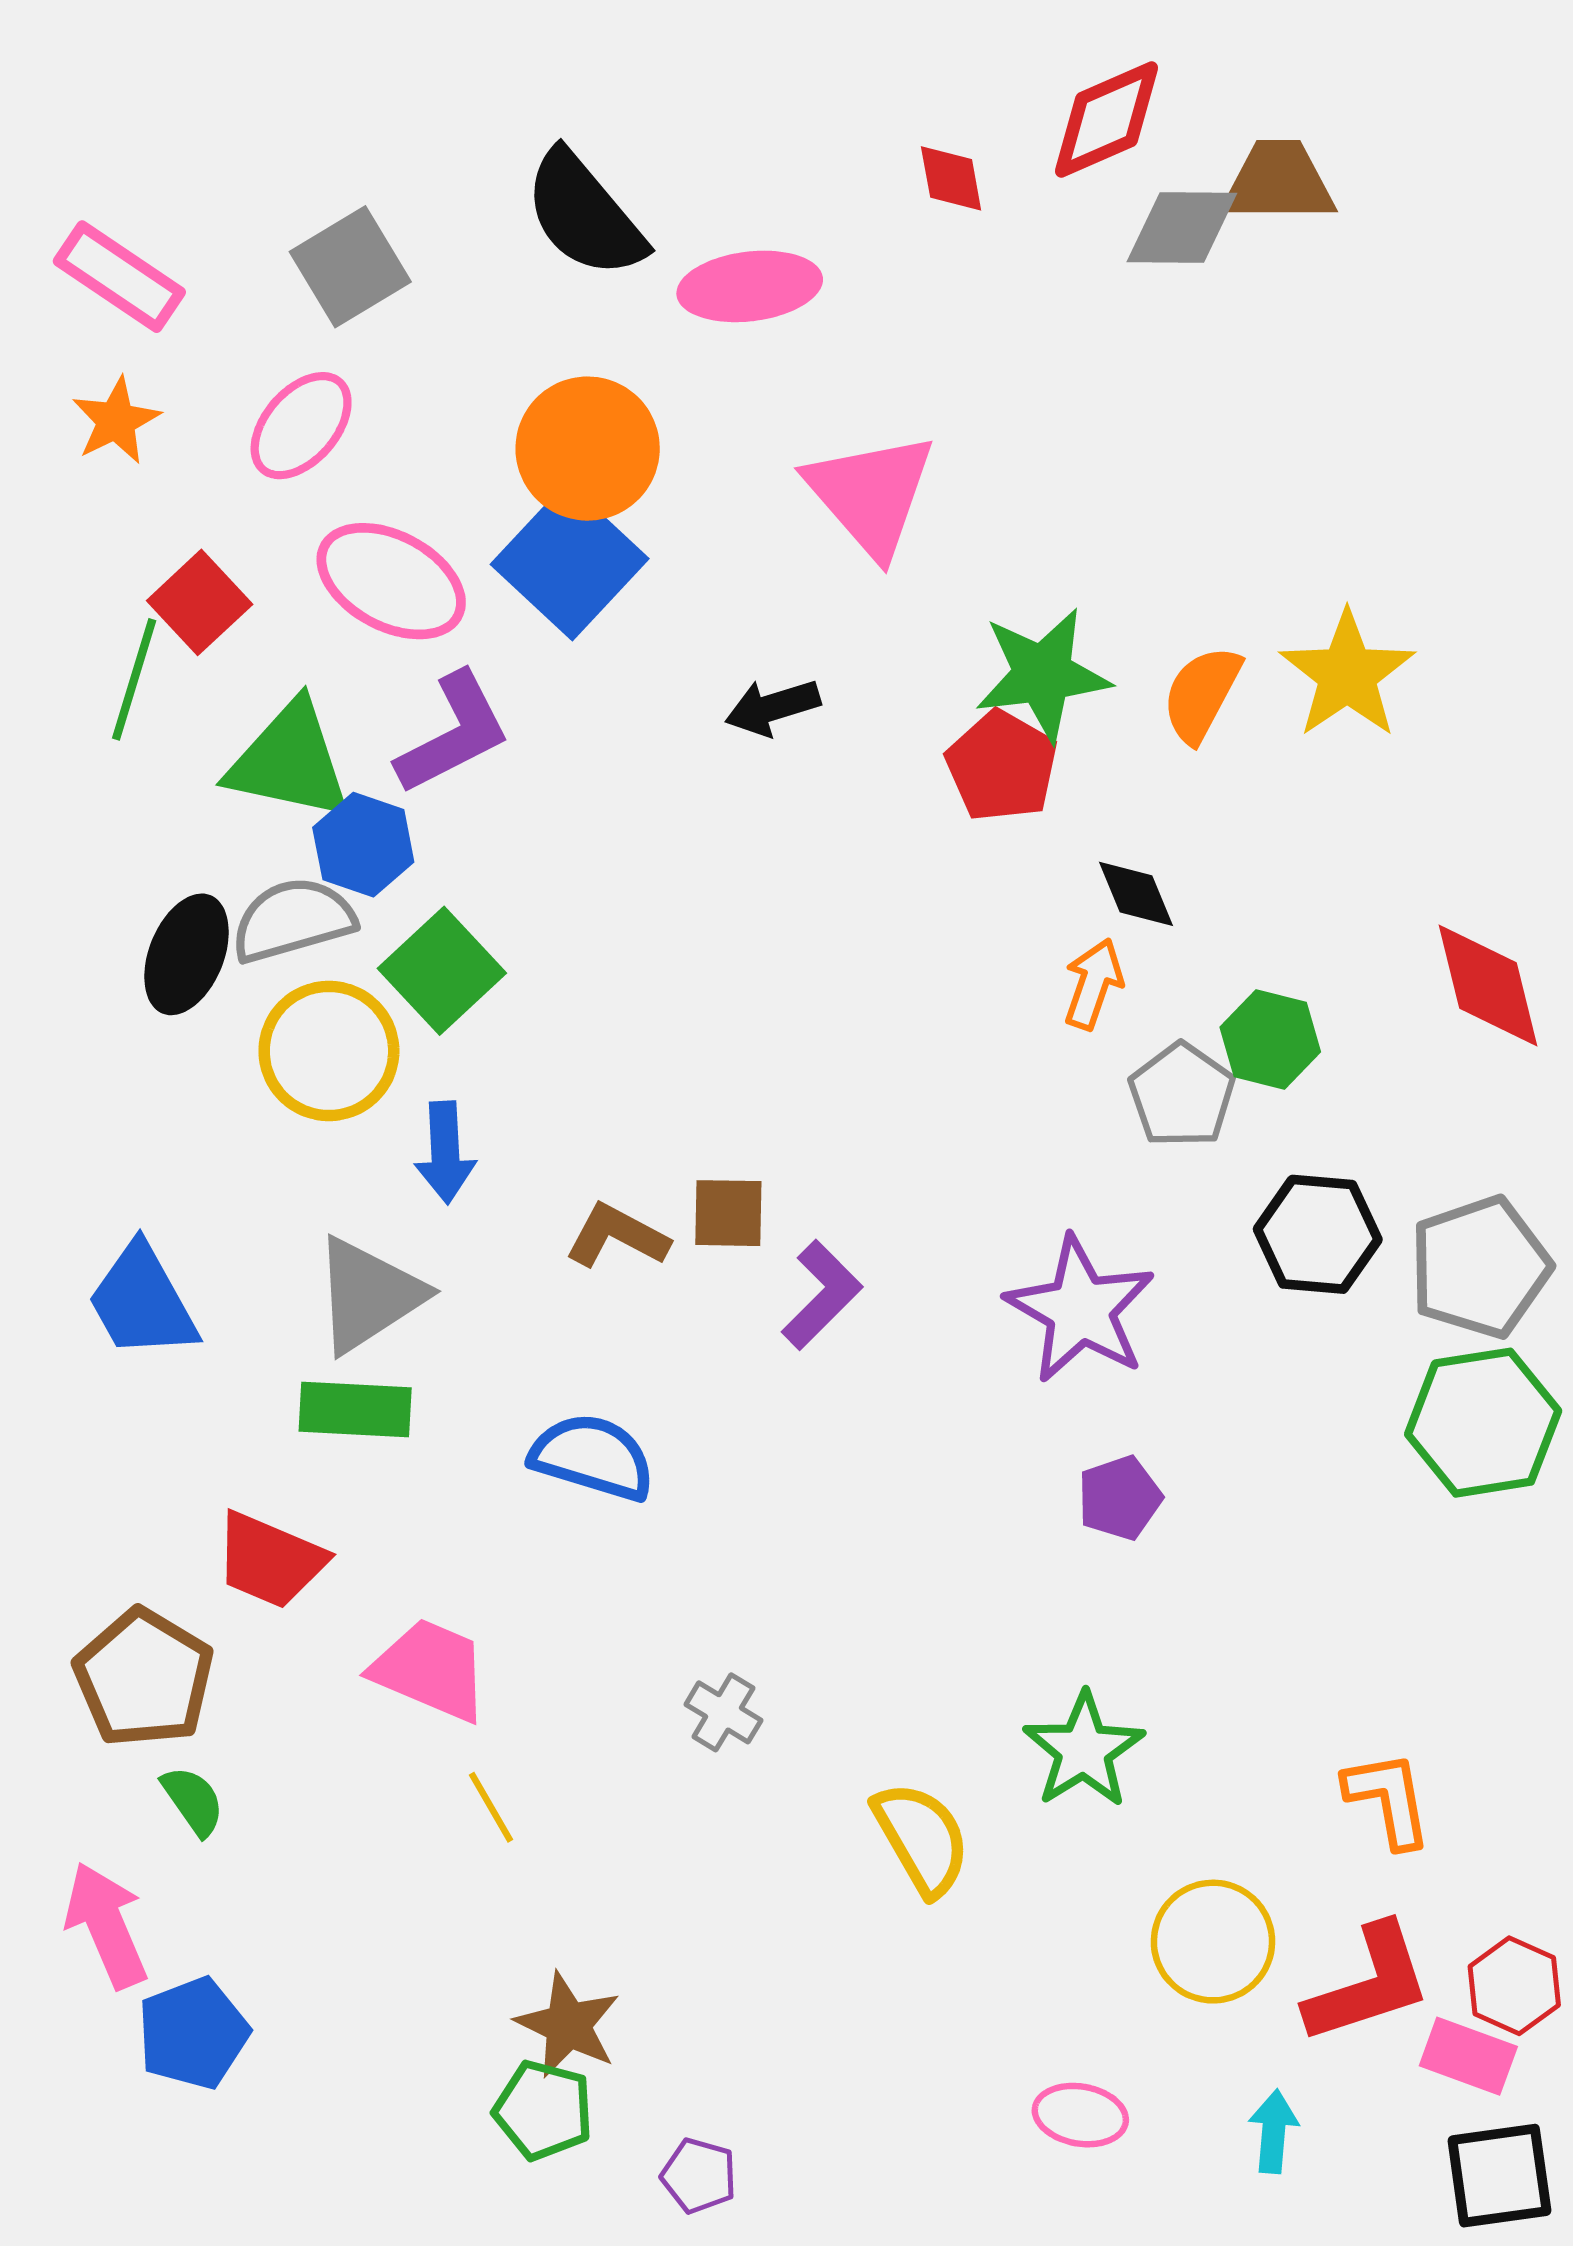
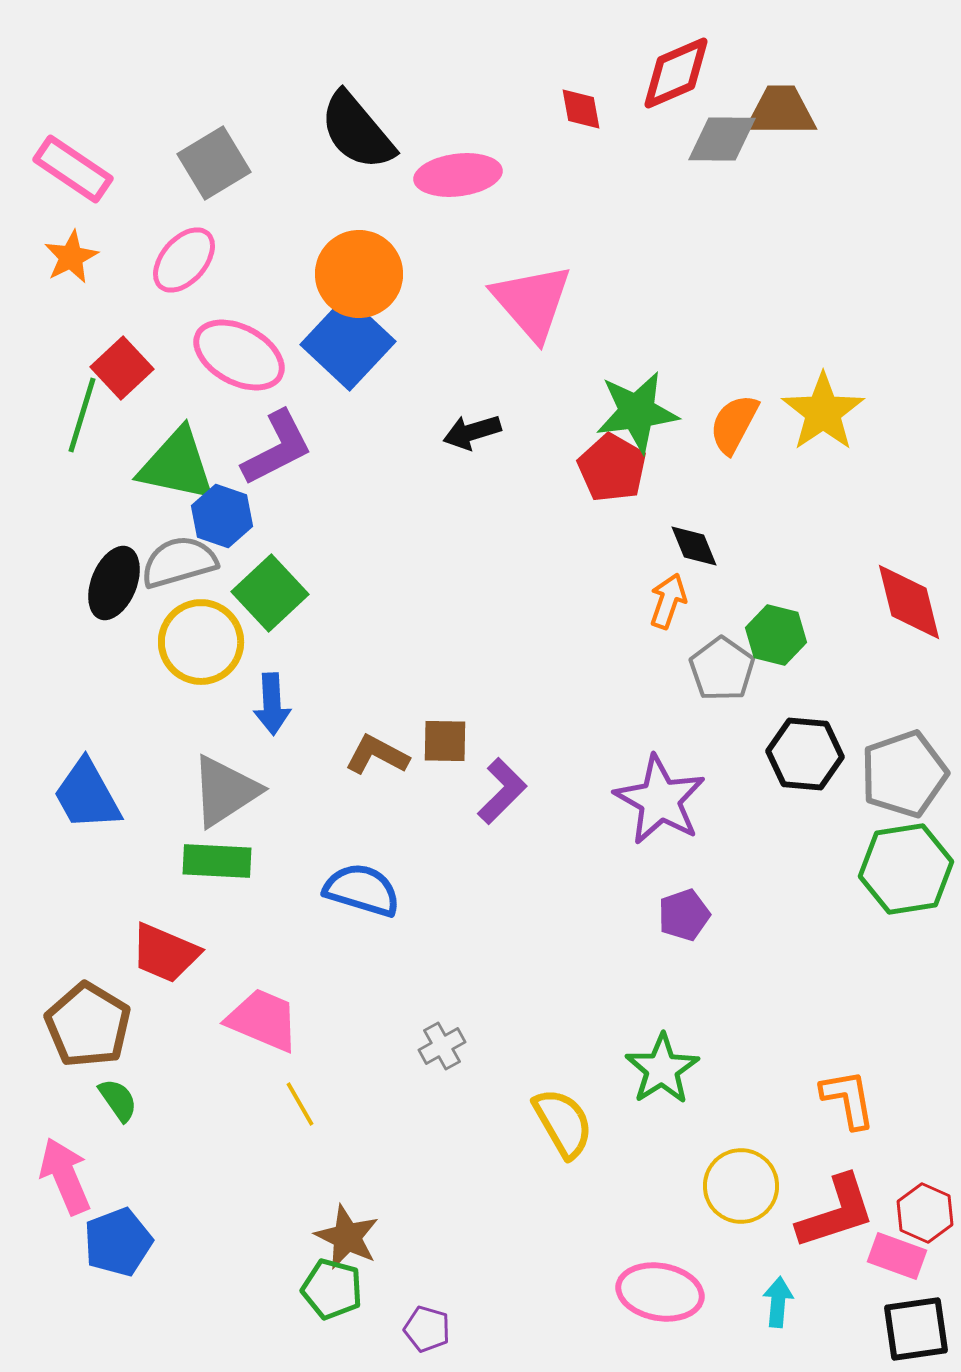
gray cross: (723, 1712) -> (442, 1046), turned 30
pink ellipse: (1080, 2115) -> (660, 1292), size x1.5

